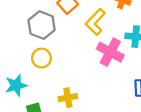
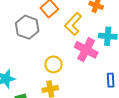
yellow circle: (41, 58) -> (54, 64), moved

